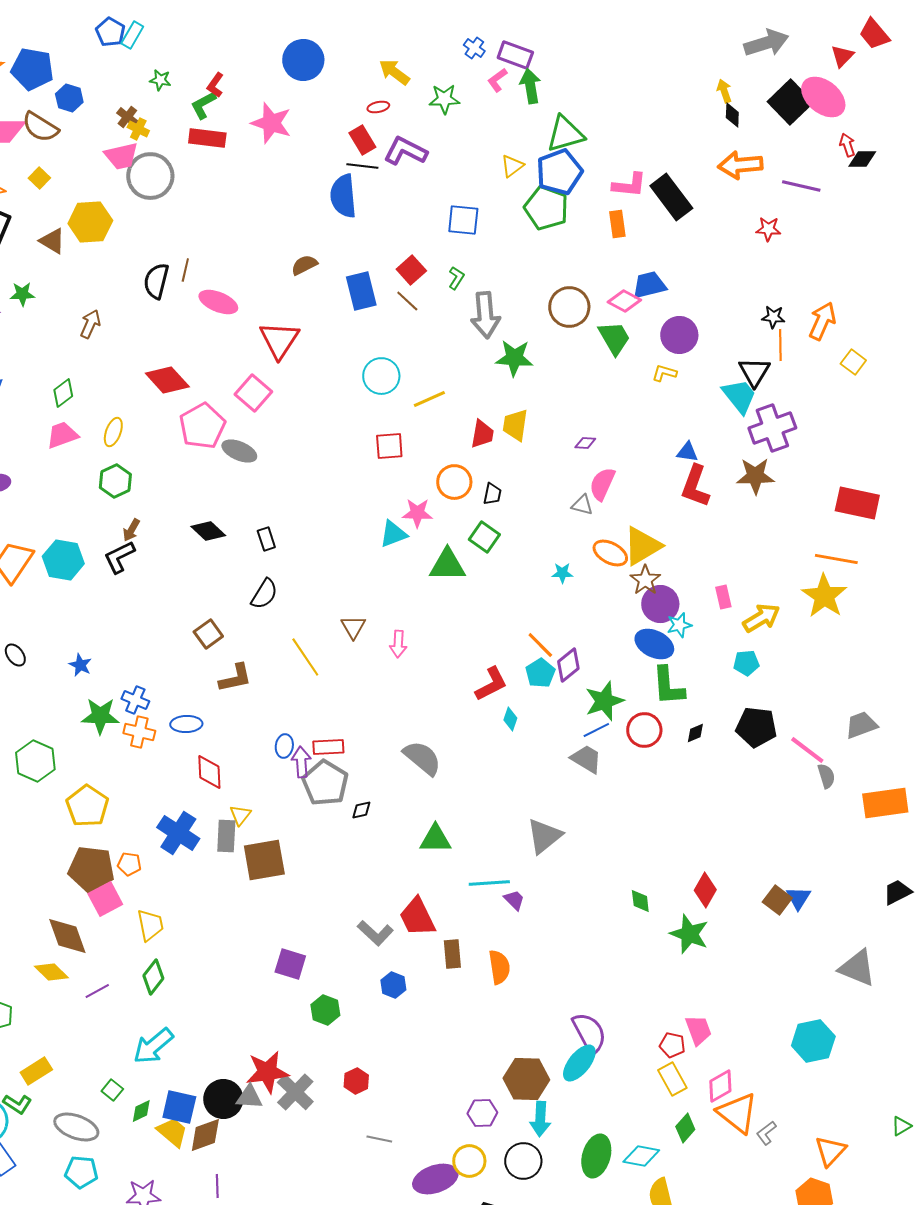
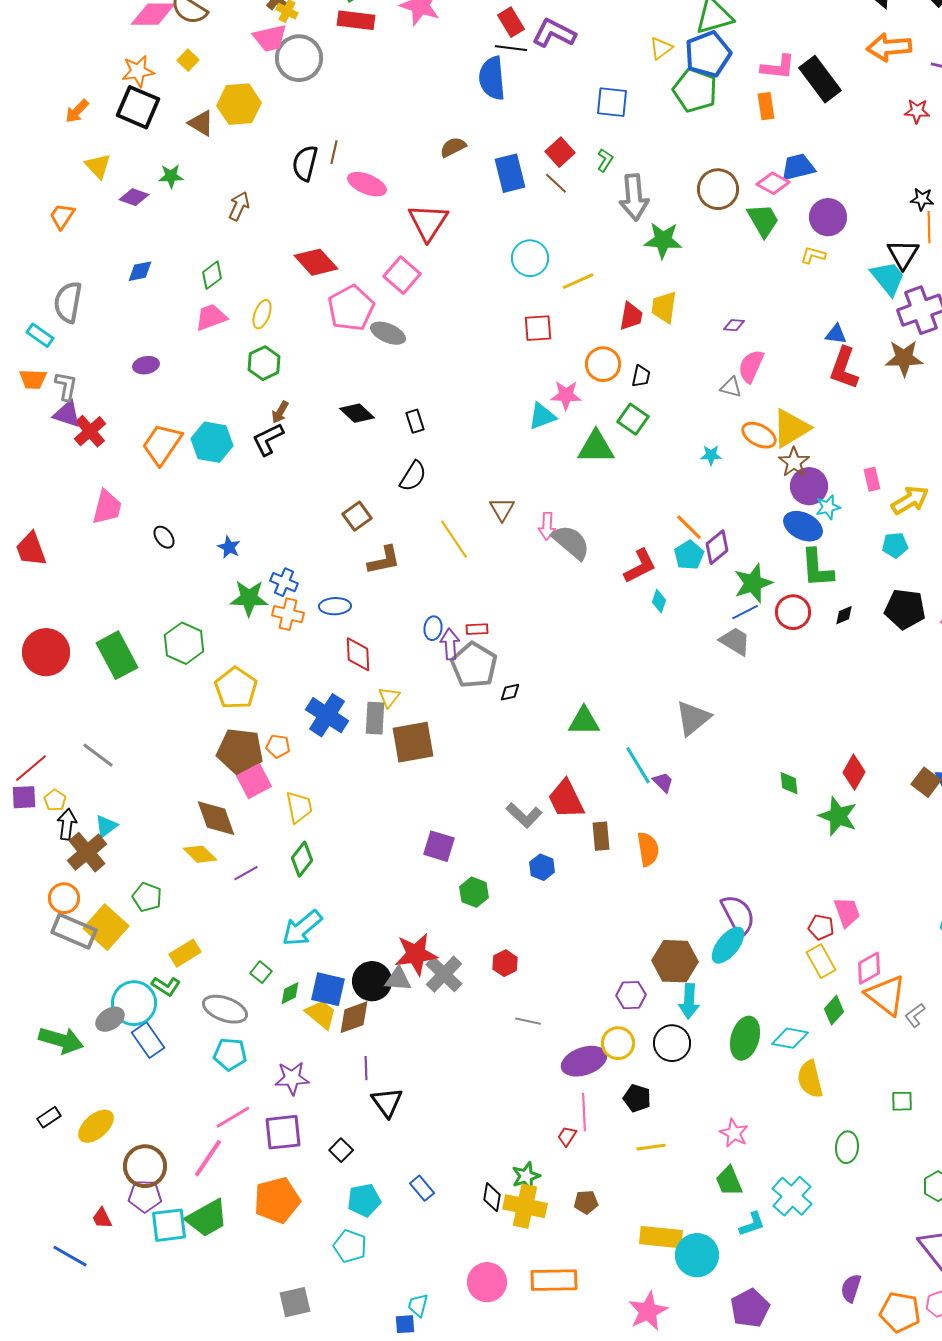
red rectangle: (328, 747) -> (477, 629), size x0.7
gray semicircle: (422, 758) -> (571, 542), moved
cyan line: (489, 883) -> (638, 765), turned 63

